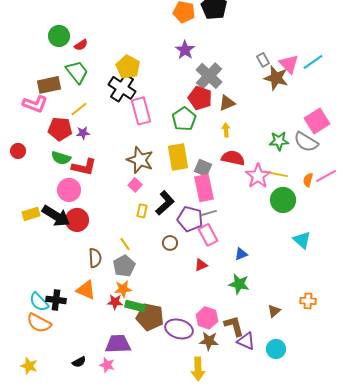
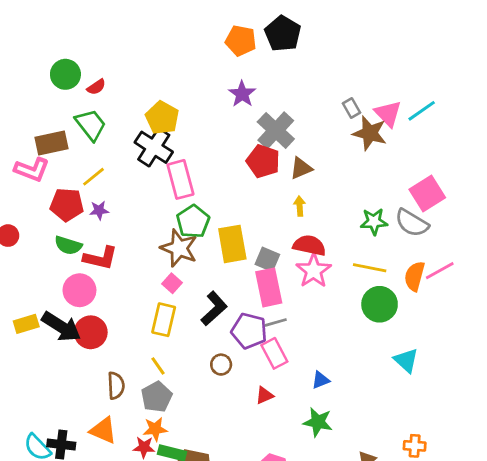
green pentagon: (184, 119) -> (193, 222), moved
pink star: (258, 176) -> (314, 271), moved
orange semicircle: (308, 180) -> (415, 276), size x1.5
yellow rectangle: (142, 211) -> (164, 320), moved, size x1.6

